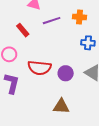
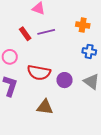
purple line: (52, 21) -> (46, 32), moved
brown triangle: (61, 106) -> (45, 107), moved

